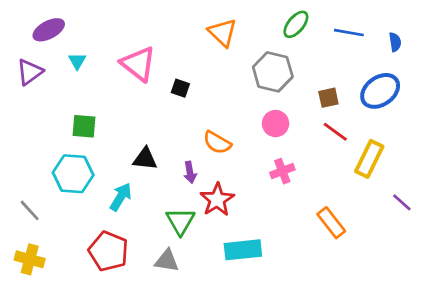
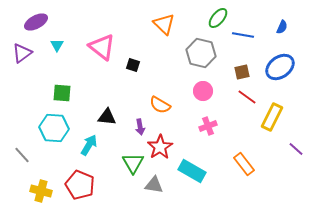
blue line: (349, 33) -> (243, 35), moved
blue semicircle: (395, 42) -> (282, 27), moved, turned 32
cyan rectangle: (243, 250) -> (192, 171), moved, turned 36
yellow cross: (30, 259) -> (41, 191), moved
gray triangle: (167, 261) -> (154, 185), moved

